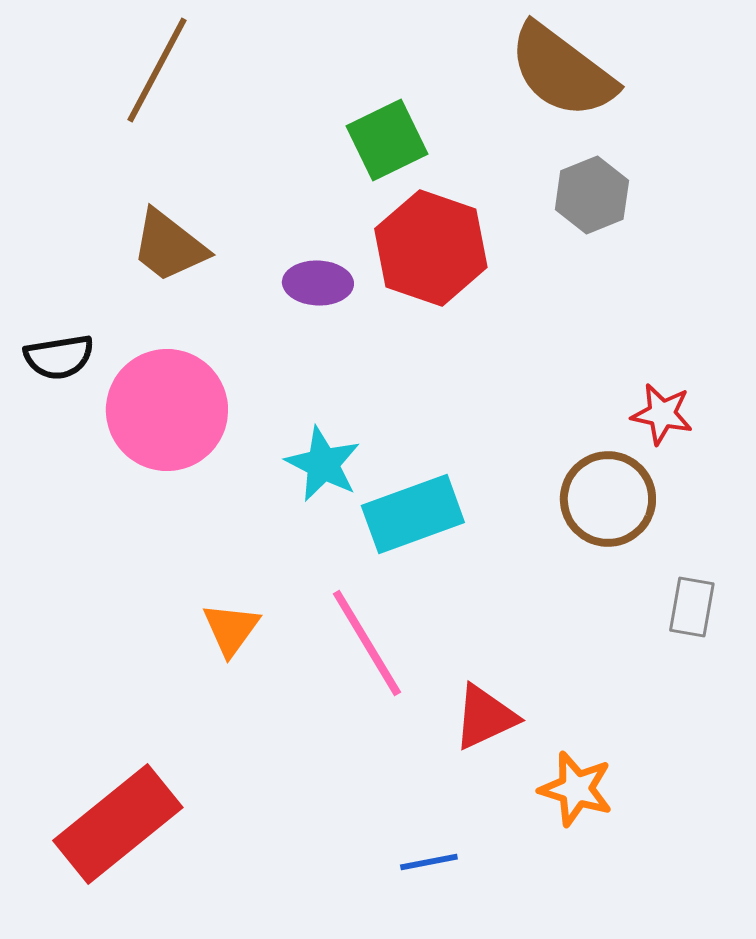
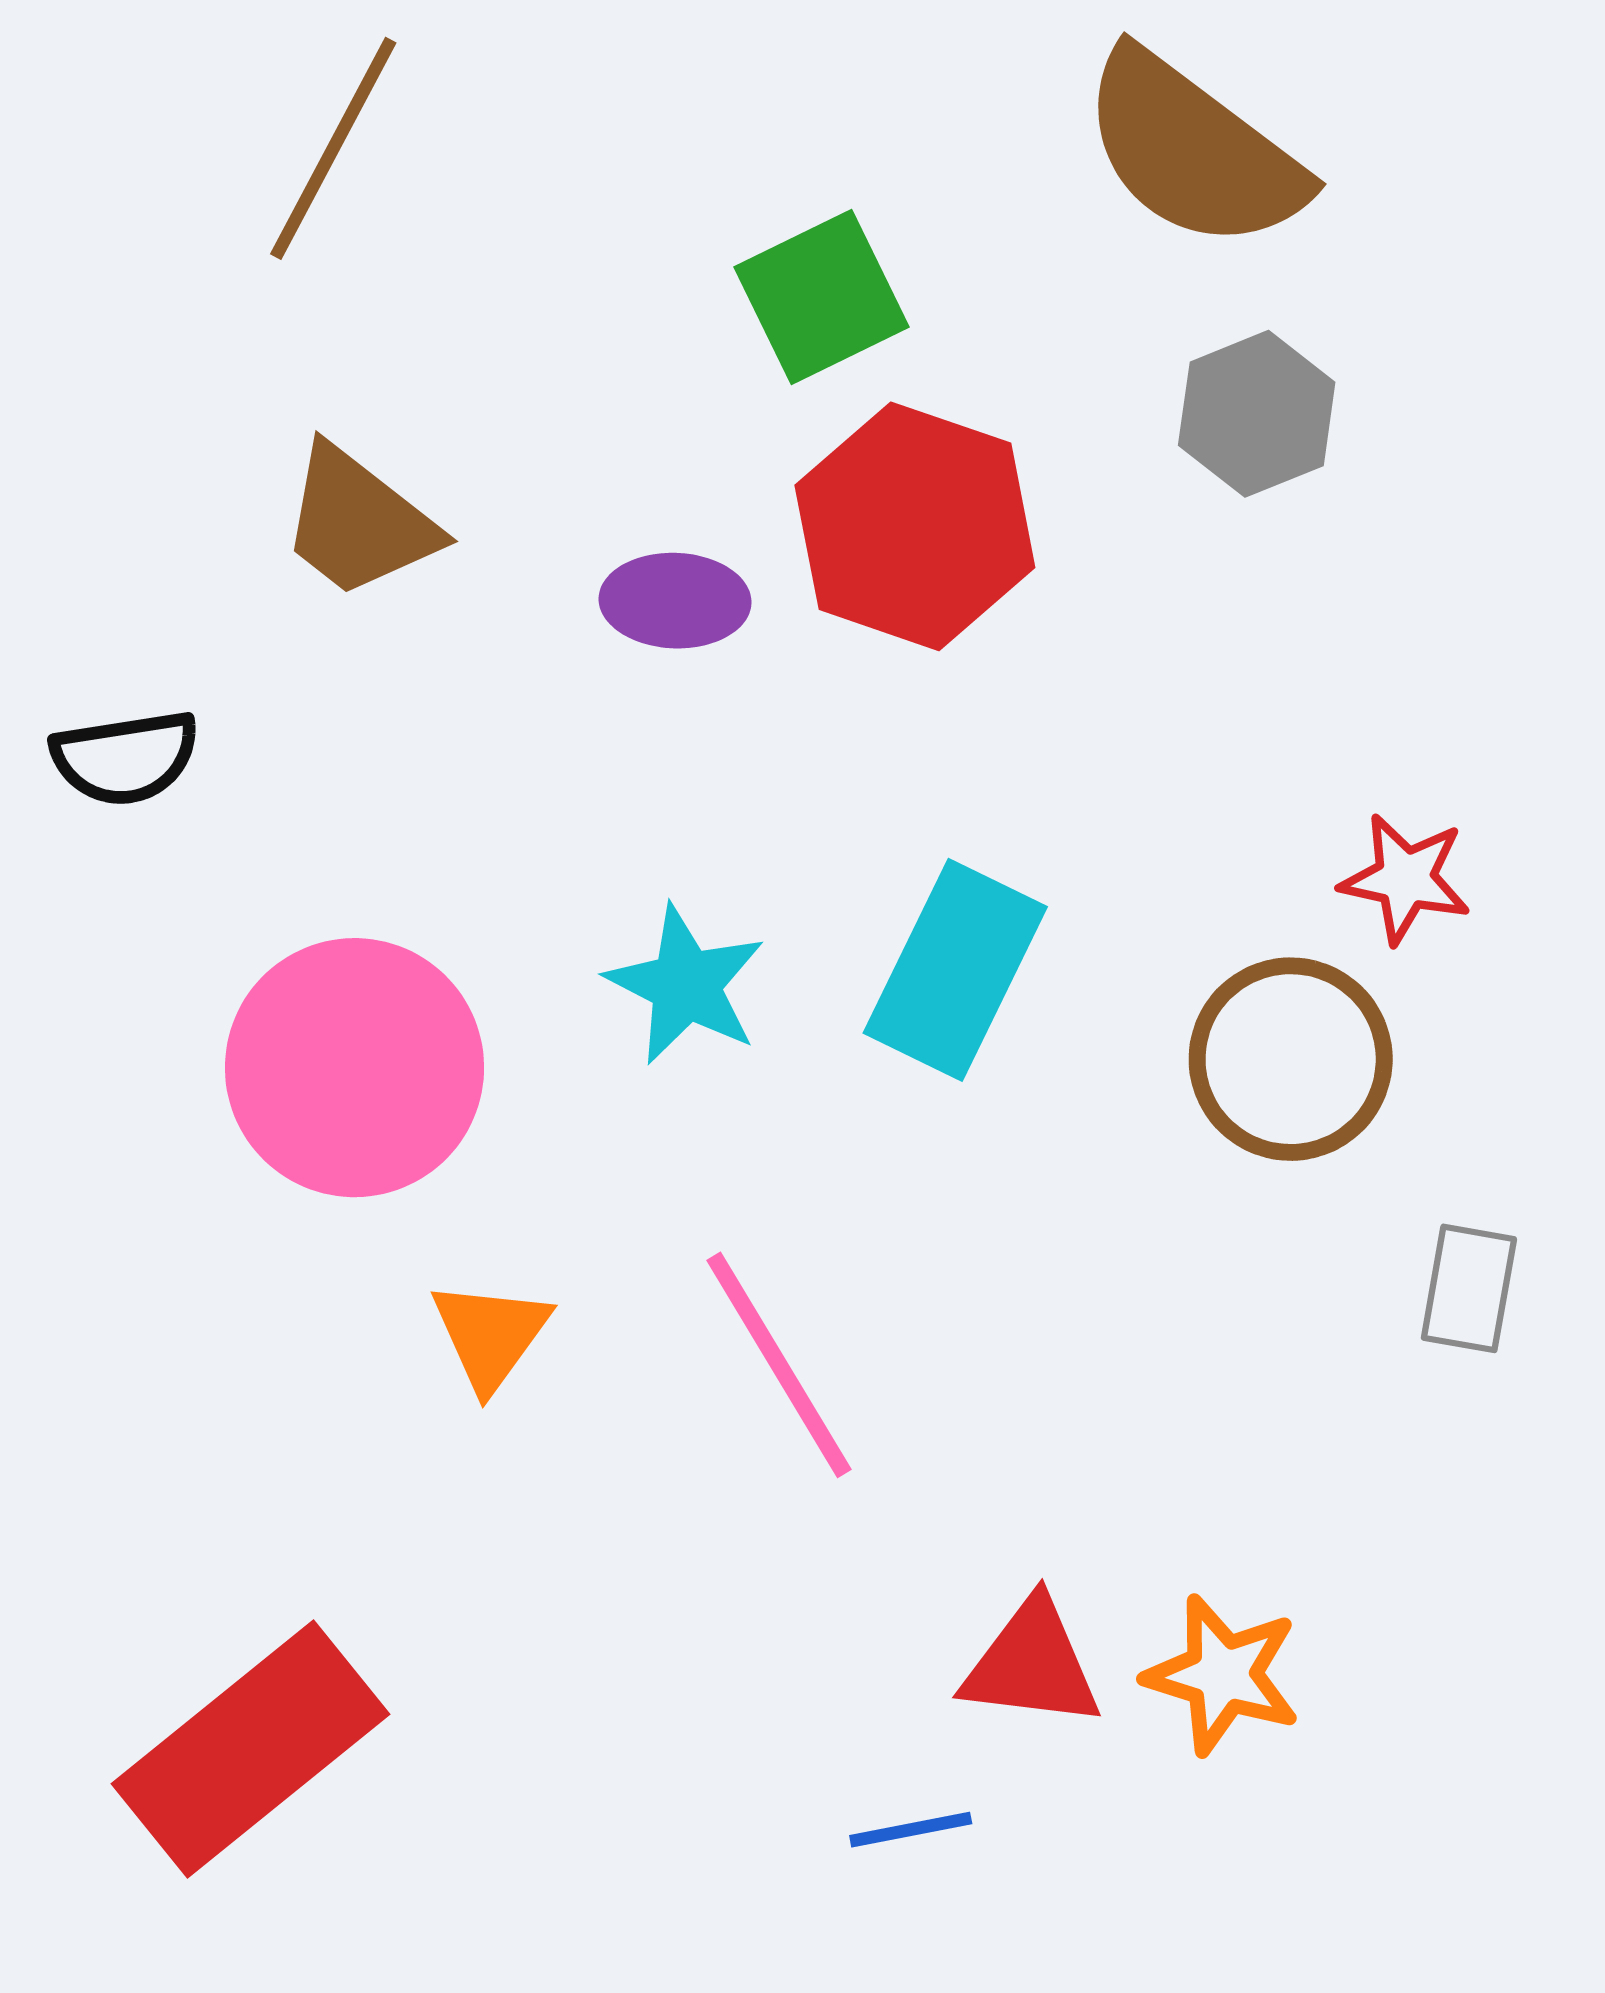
pink circle: (167, 410) -> (355, 1068), moved
cyan rectangle: (413, 514) -> (955, 970), moved, turned -44
red triangle: (485, 717) -> (1032, 1664), moved, turned 32

